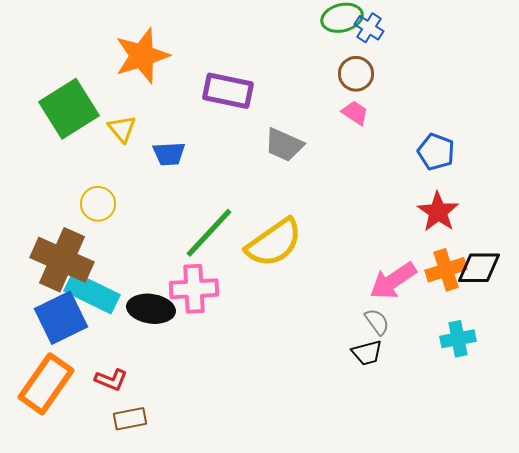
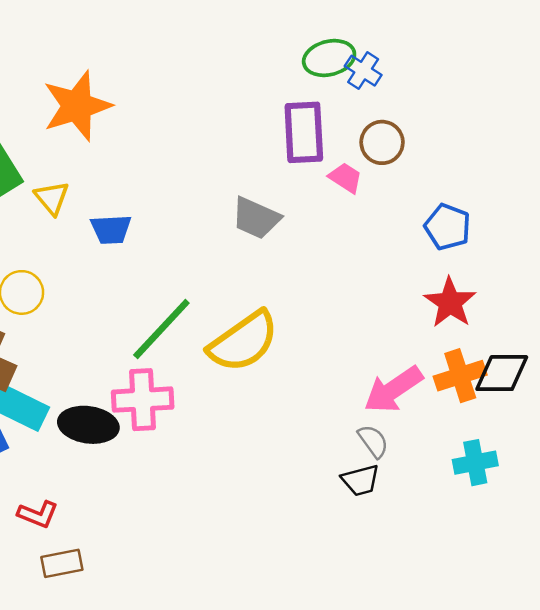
brown circle: (356, 74) -> (382, 142), moved
purple rectangle: (228, 91) -> (304, 132), moved, turned 75

